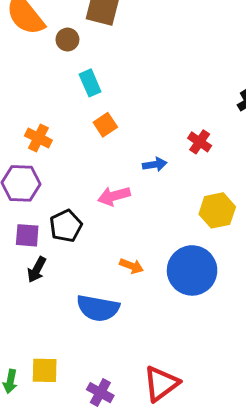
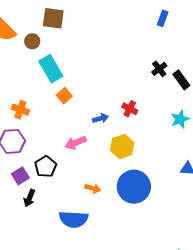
cyan rectangle: (90, 83) -> (51, 69), size x1.5
red cross: (200, 142) -> (130, 109), moved
yellow hexagon: (217, 210) -> (122, 147), moved
purple square: (27, 235) -> (20, 176), turned -30

